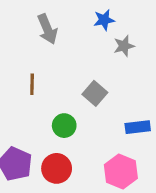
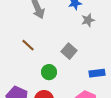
brown line: (32, 84) -> (28, 45), turned -48

